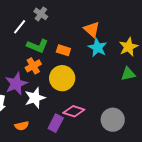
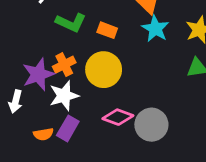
orange cross: (33, 66) -> (64, 65), moved
gray circle: (113, 120) -> (151, 125), moved
purple rectangle: (56, 123) -> (68, 128), moved

